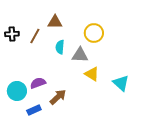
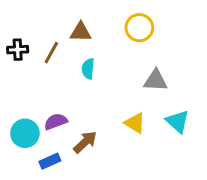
yellow circle: (94, 33) -> (139, 28), moved
gray triangle: (80, 55) -> (155, 80), moved
yellow triangle: (92, 74) -> (135, 123), moved

